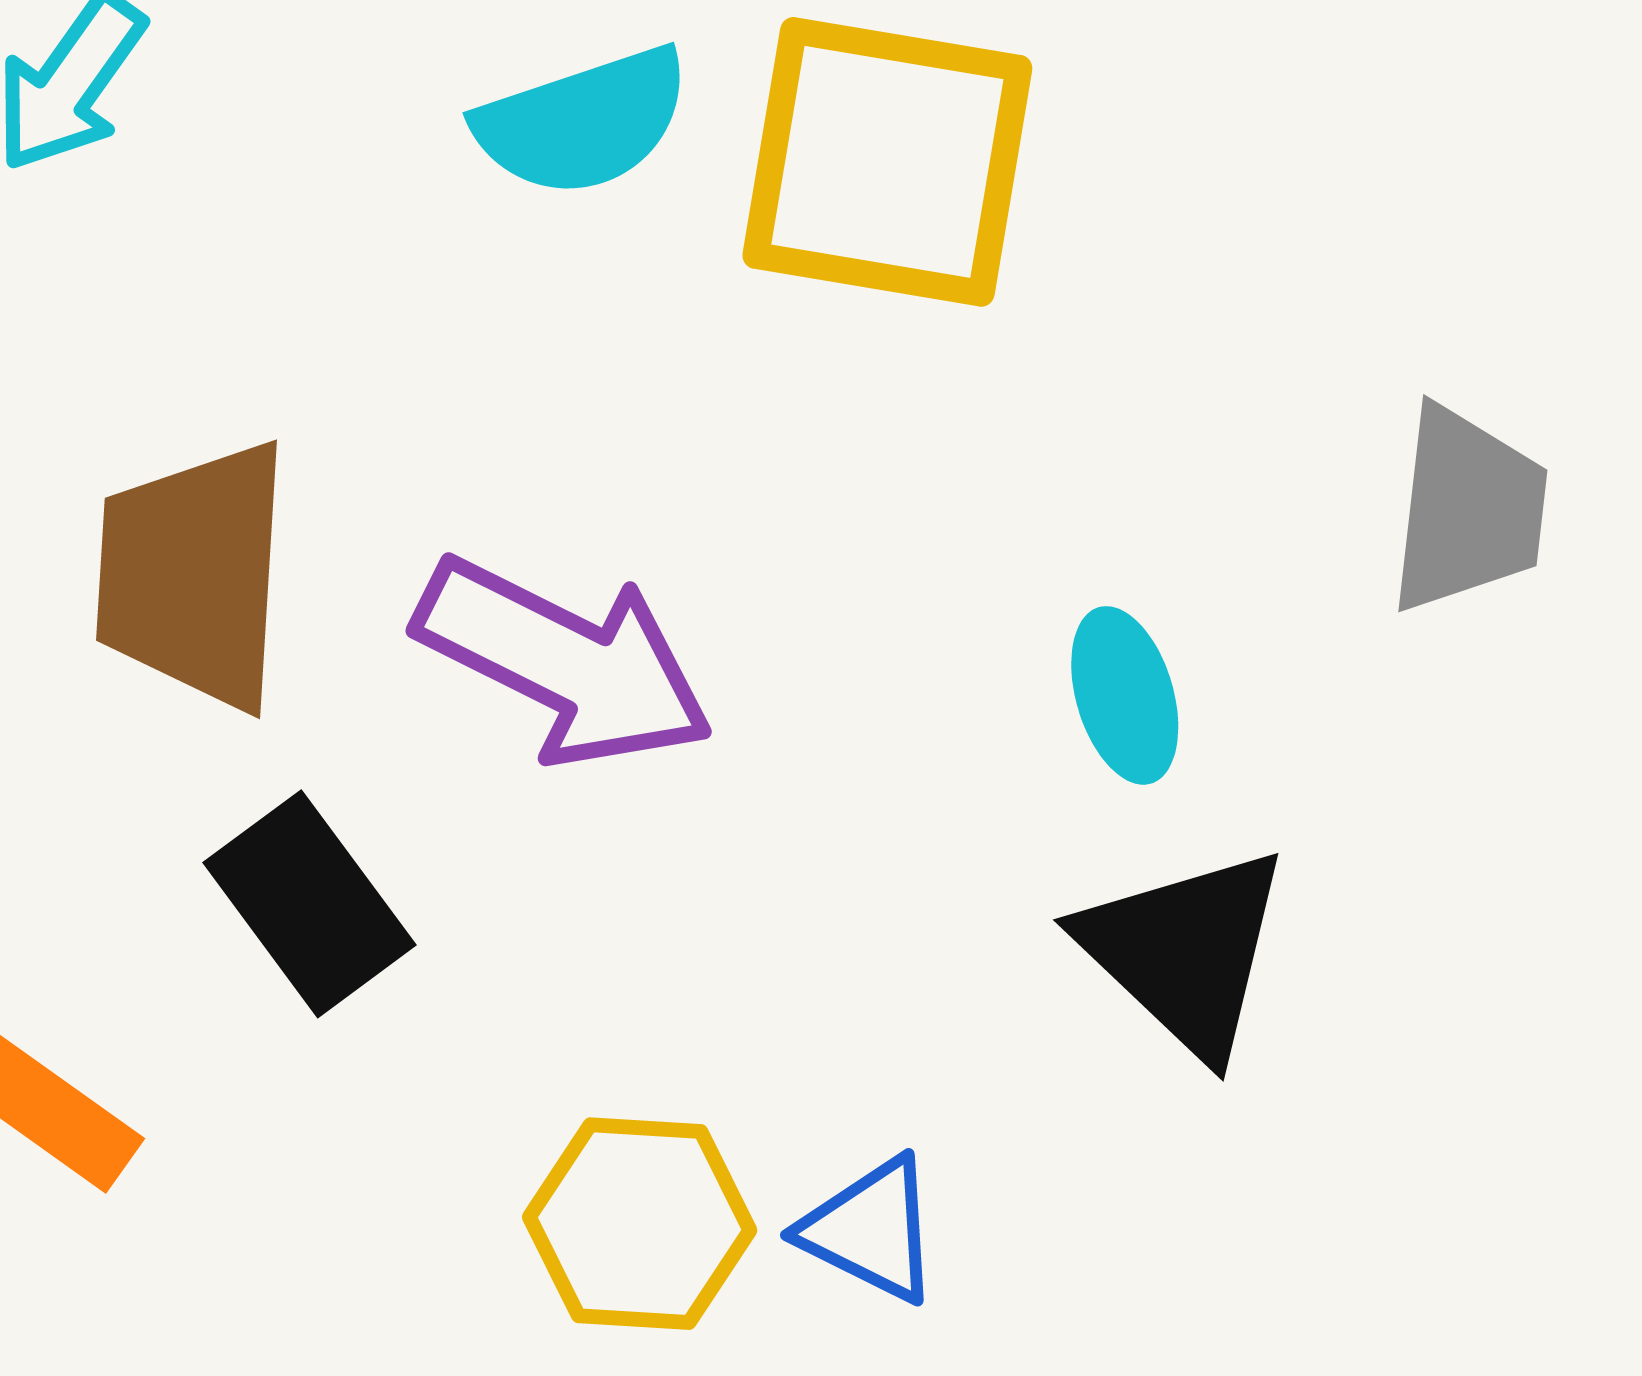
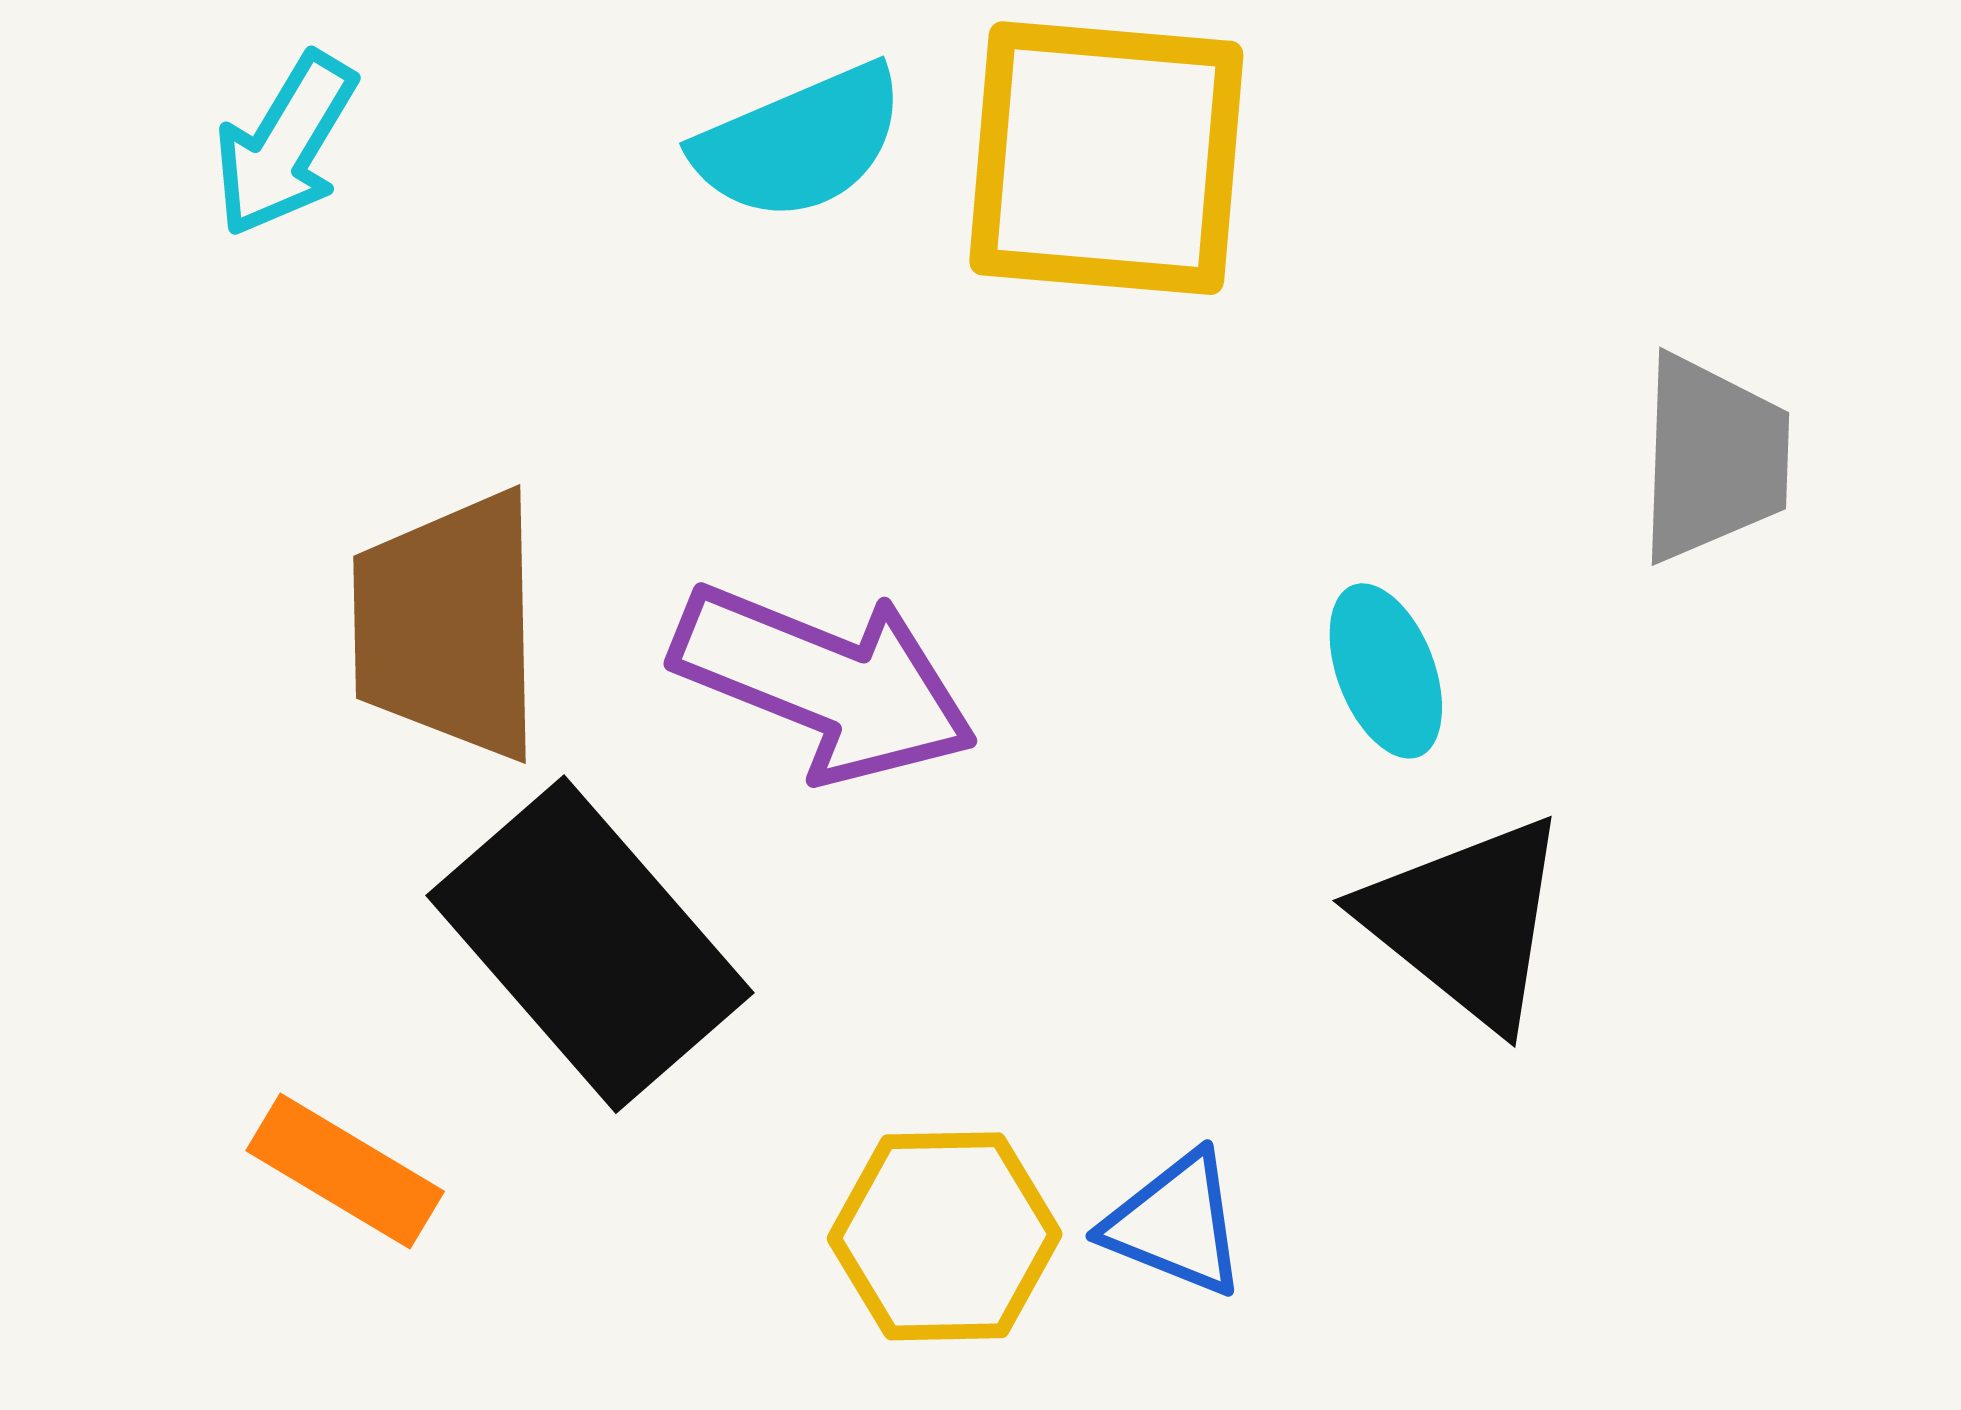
black rectangle: (310, 904) -> (590, 944), size x1.5

